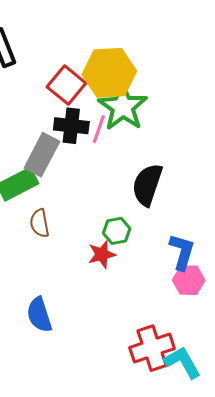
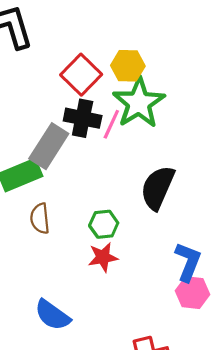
yellow hexagon: (109, 73) -> (128, 66), size x0.6
green hexagon: (117, 231) -> (104, 224), moved
blue semicircle: (39, 315) -> (52, 315), moved, turned -42

